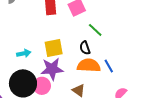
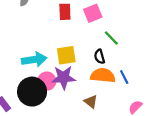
cyan arrow: (24, 53) -> (34, 60), size x1.6
pink circle: (42, 86) -> (47, 81), moved

